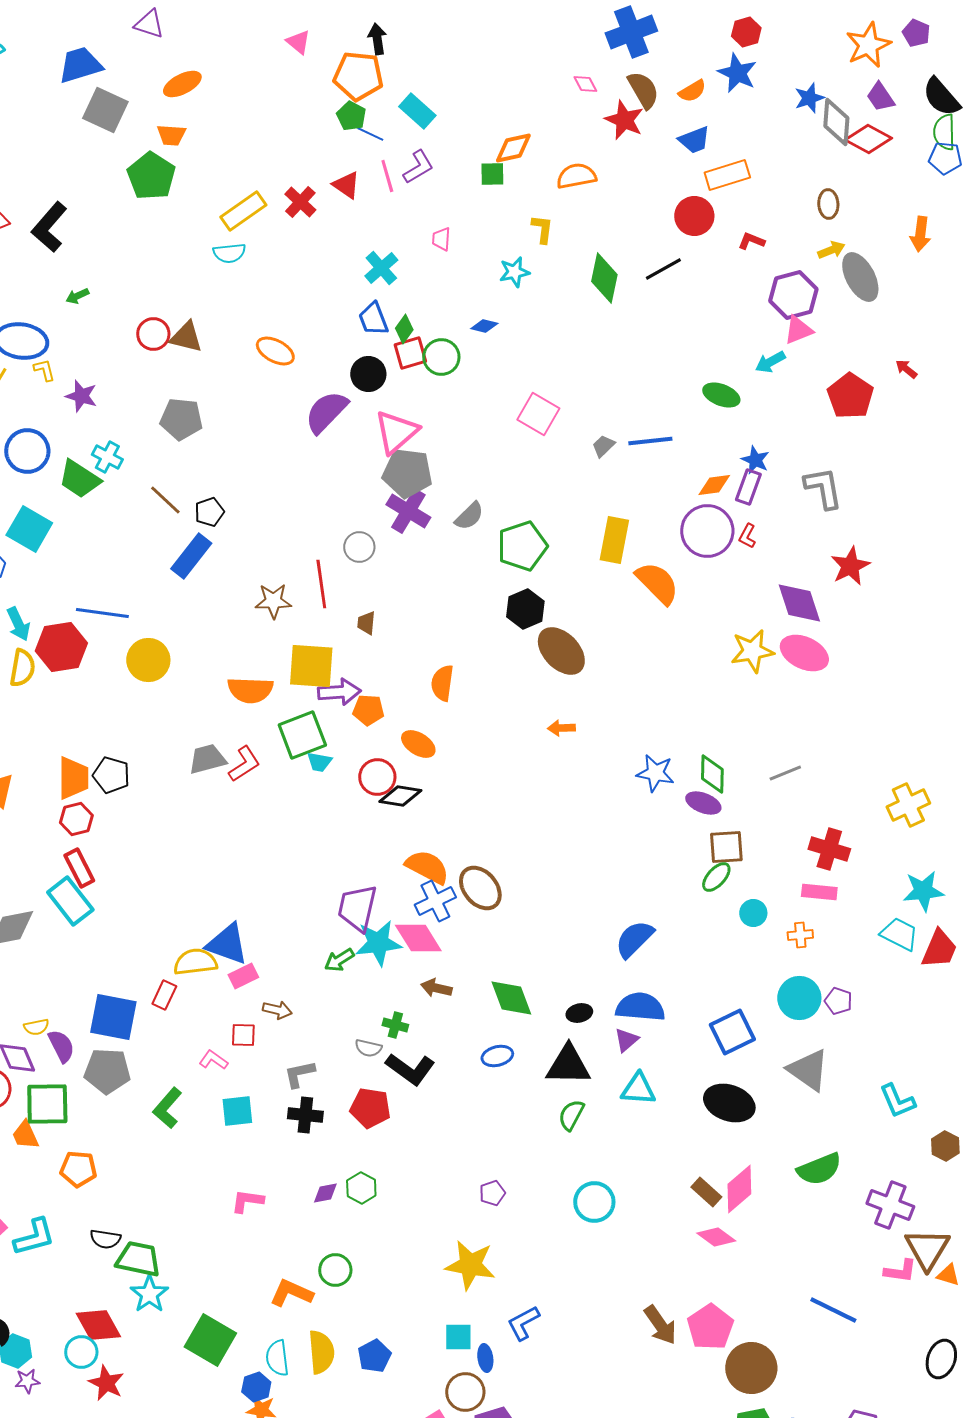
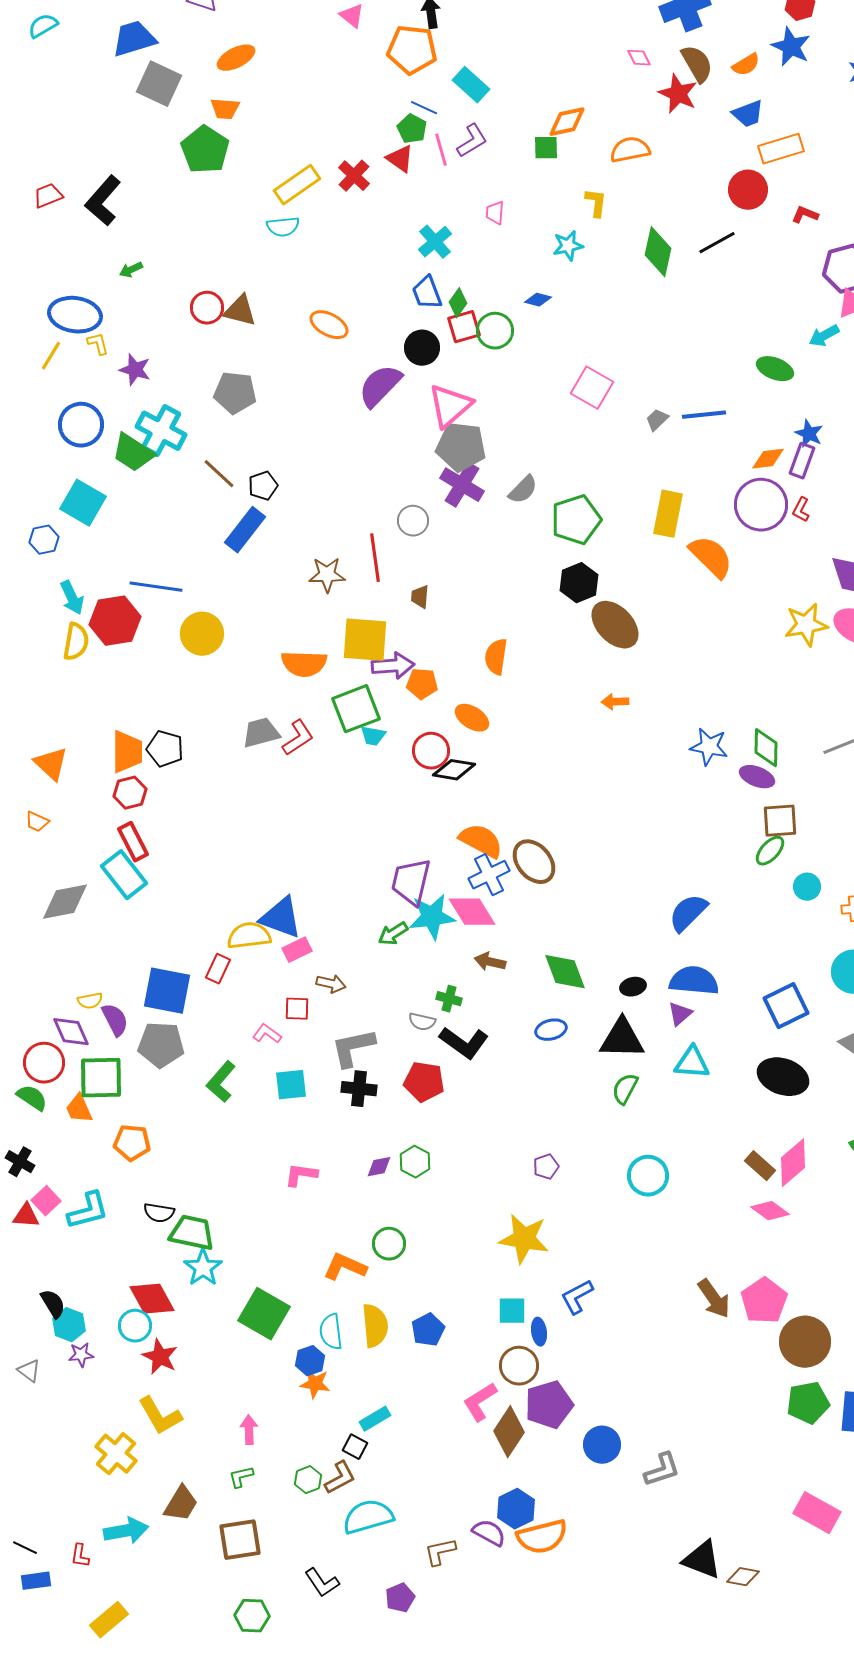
green pentagon: (351, 116) -> (412, 129), moved
cyan cross: (107, 457) -> (161, 431), size x1.6
gray L-shape: (299, 1074) -> (353, 1048), size x1.4

